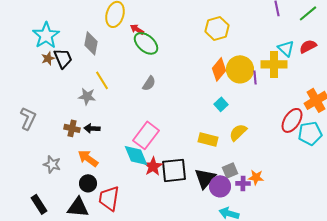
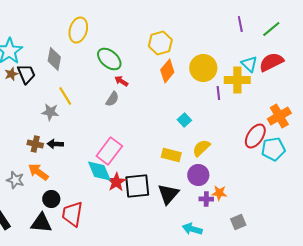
yellow hexagon: (217, 28) -> (160, 43), moved
red arrow: (137, 29) -> (121, 81), moved
red semicircle: (308, 46) -> (271, 62), size x1.4
orange diamond: (219, 69) -> (167, 71), moved
yellow circle: (240, 69) -> (203, 68), moved
orange arrow: (88, 158) -> (38, 172), moved
gray square: (230, 170) -> (238, 222), moved
purple circle: (220, 186) -> (198, 175), moved

